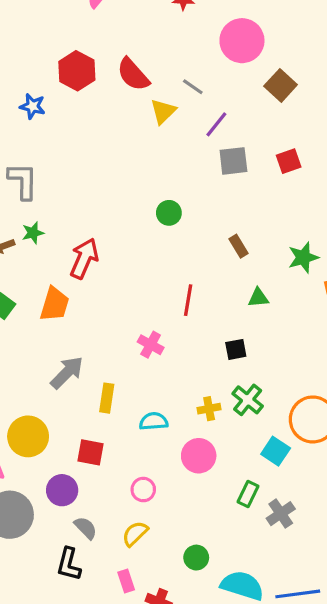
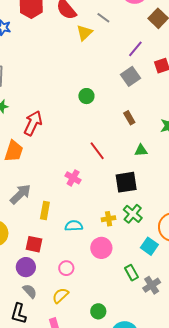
purple line: (216, 124) -> (135, 49), moved
gray square: (233, 161) -> (131, 76), moved, turned -30
red line: (188, 300) -> (97, 151), turned -48
black square: (236, 349) -> (126, 182), size x1.6
purple circle: (62, 490) -> (26, 267), moved
green rectangle: (248, 494) -> (132, 273), turned -56

